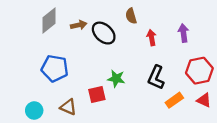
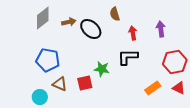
black L-shape: (156, 77) -> (128, 57), moved, turned 65
brown triangle: (68, 107) -> (60, 84), moved
cyan circle: (34, 110) -> (40, 97), moved

